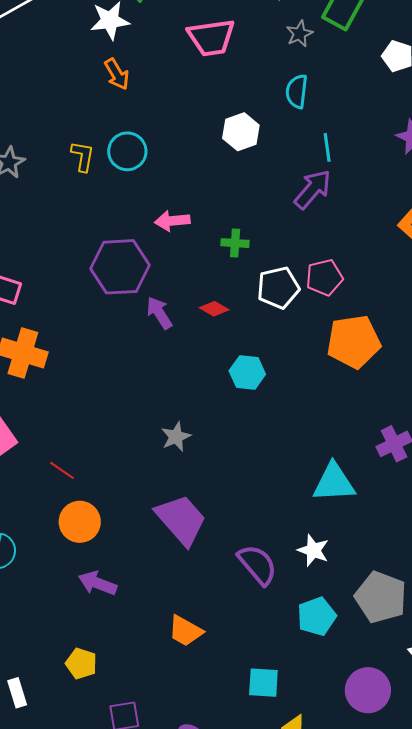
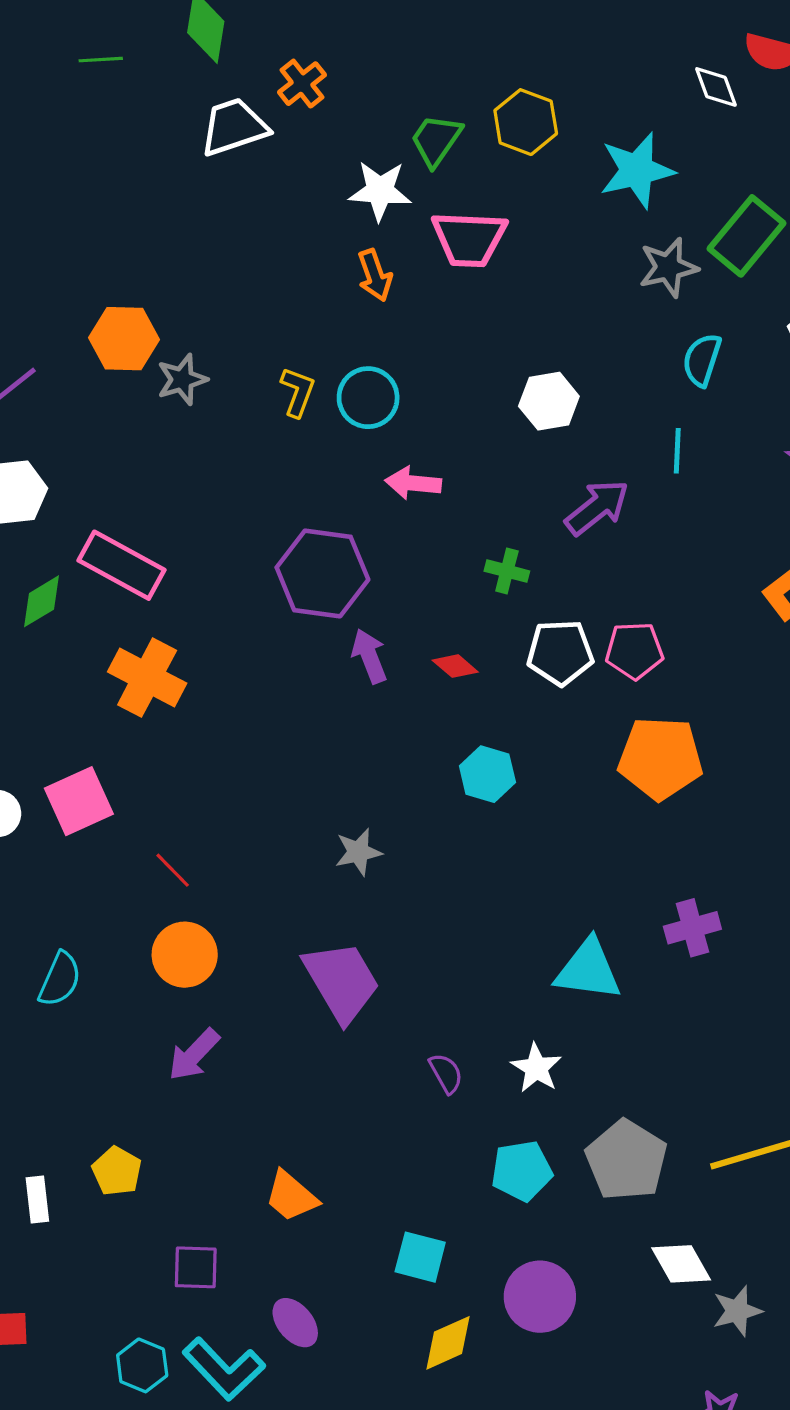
gray star: (299, 34) -> (668, 267), size x1.4
pink trapezoid: (211, 37) -> (469, 239), moved
cyan semicircle: (297, 91) -> (702, 360), moved
purple arrow: (313, 189) -> (597, 507), moved
pink arrow: (172, 221) -> (413, 483), moved
purple semicircle: (257, 565) -> (446, 1073), size x0.6
purple arrow: (98, 583) -> (194, 1055), turned -78
orange trapezoid: (185, 631) -> (291, 1196), moved
yellow pentagon: (81, 663) -> (117, 1171), moved
purple circle: (368, 690) -> (540, 1297), moved

